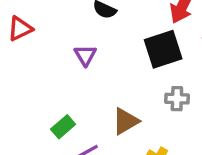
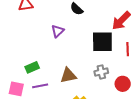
gray cross: (177, 99) -> (101, 72), turned -32

